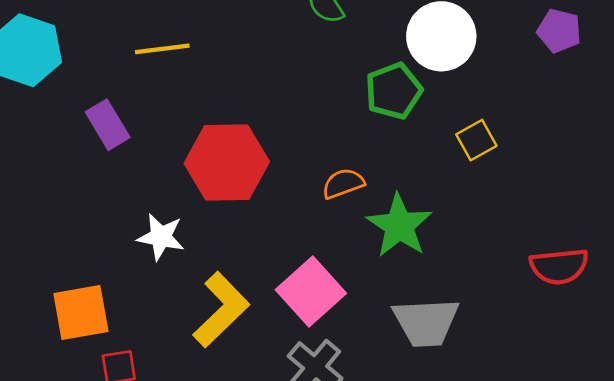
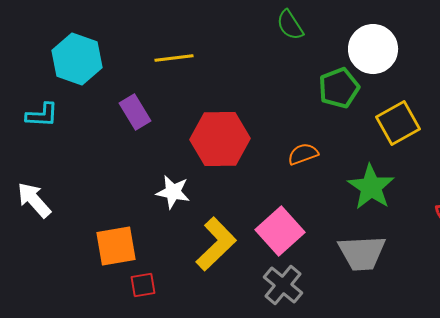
yellow square: (476, 140) -> (398, 123), size x1.5
green star: (399, 226) -> (371, 187), moved

